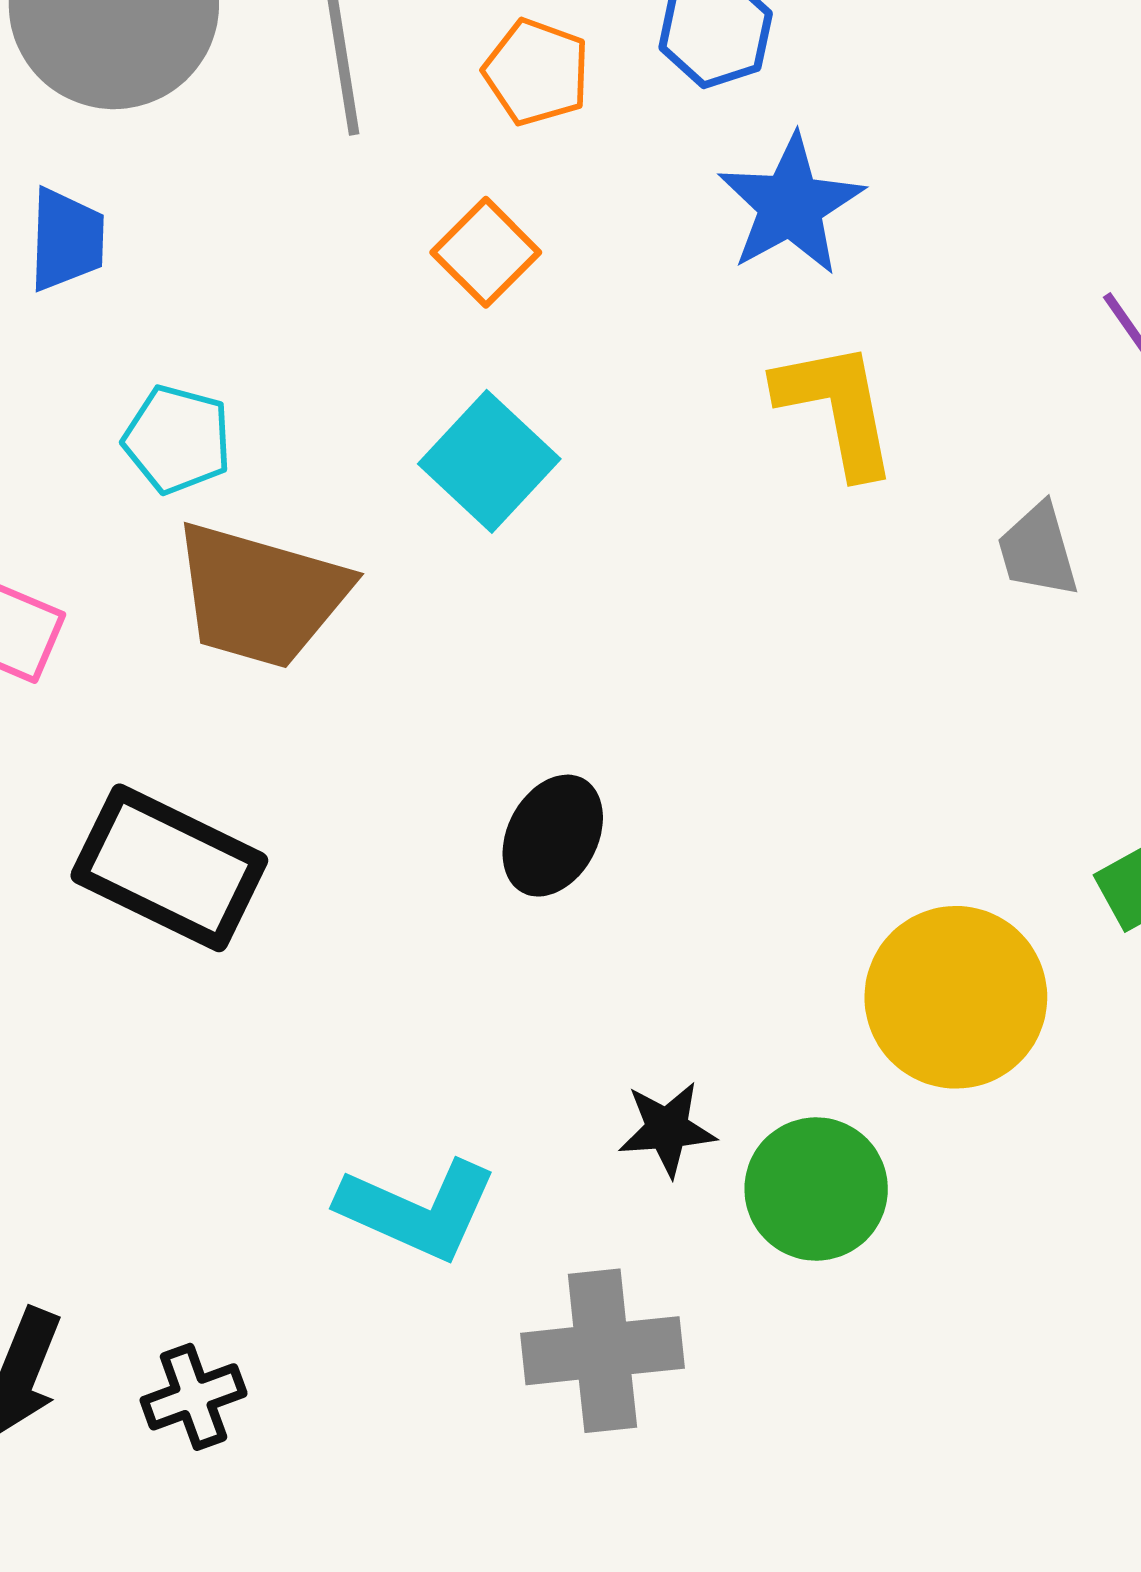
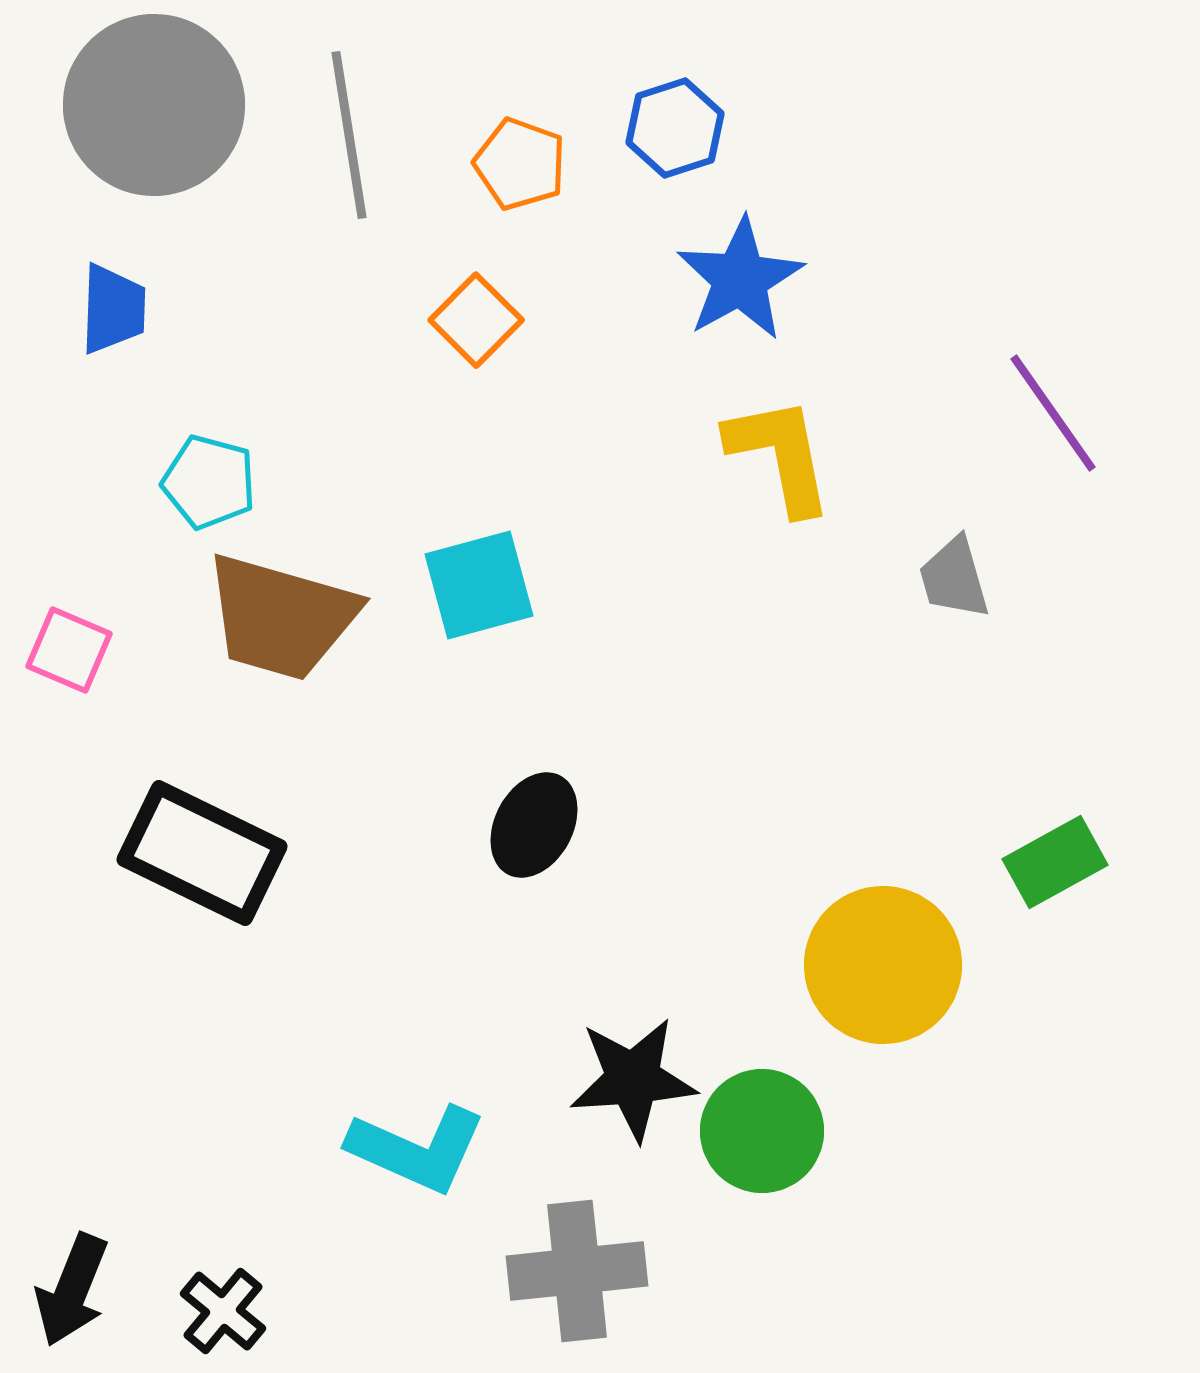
cyan square: (489, 461) -> (479, 585), moved, turned 32
black star: (667, 1129) -> (633, 1079), size x1.5
black cross: (194, 1397) -> (223, 1311), turned -30

